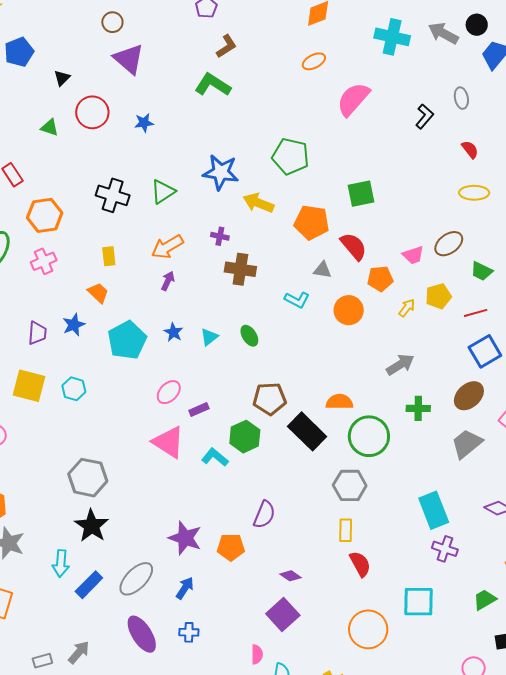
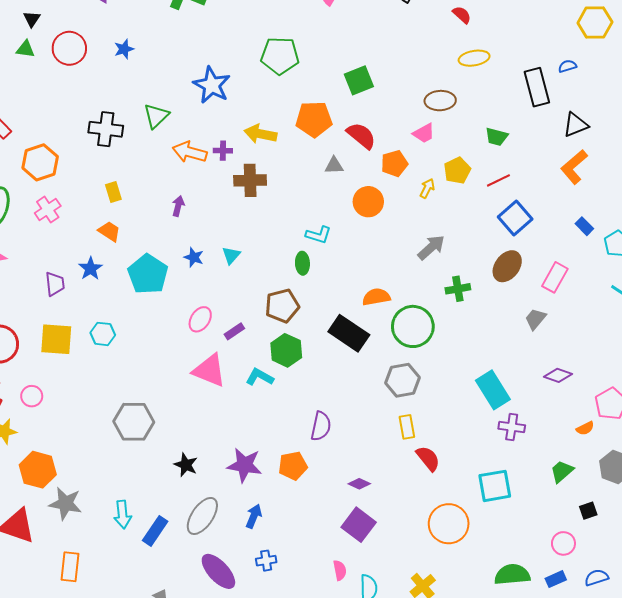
green triangle: (50, 127) -> (25, 49), moved
blue star: (221, 172) -> (212, 85), turned 30
yellow arrow: (258, 203) -> (260, 134), moved
brown ellipse: (449, 244) -> (440, 101), moved, turned 44
orange arrow: (167, 247) -> (190, 152), moved, turned 56
cyan L-shape: (297, 300) -> (318, 235), moved
green ellipse: (249, 336) -> (302, 263), moved, turned 40
brown pentagon: (270, 399) -> (282, 306), moved
gray trapezoid: (467, 444) -> (535, 319), moved, size x0.7
black star: (92, 526) -> (186, 465), moved, size x0.7

